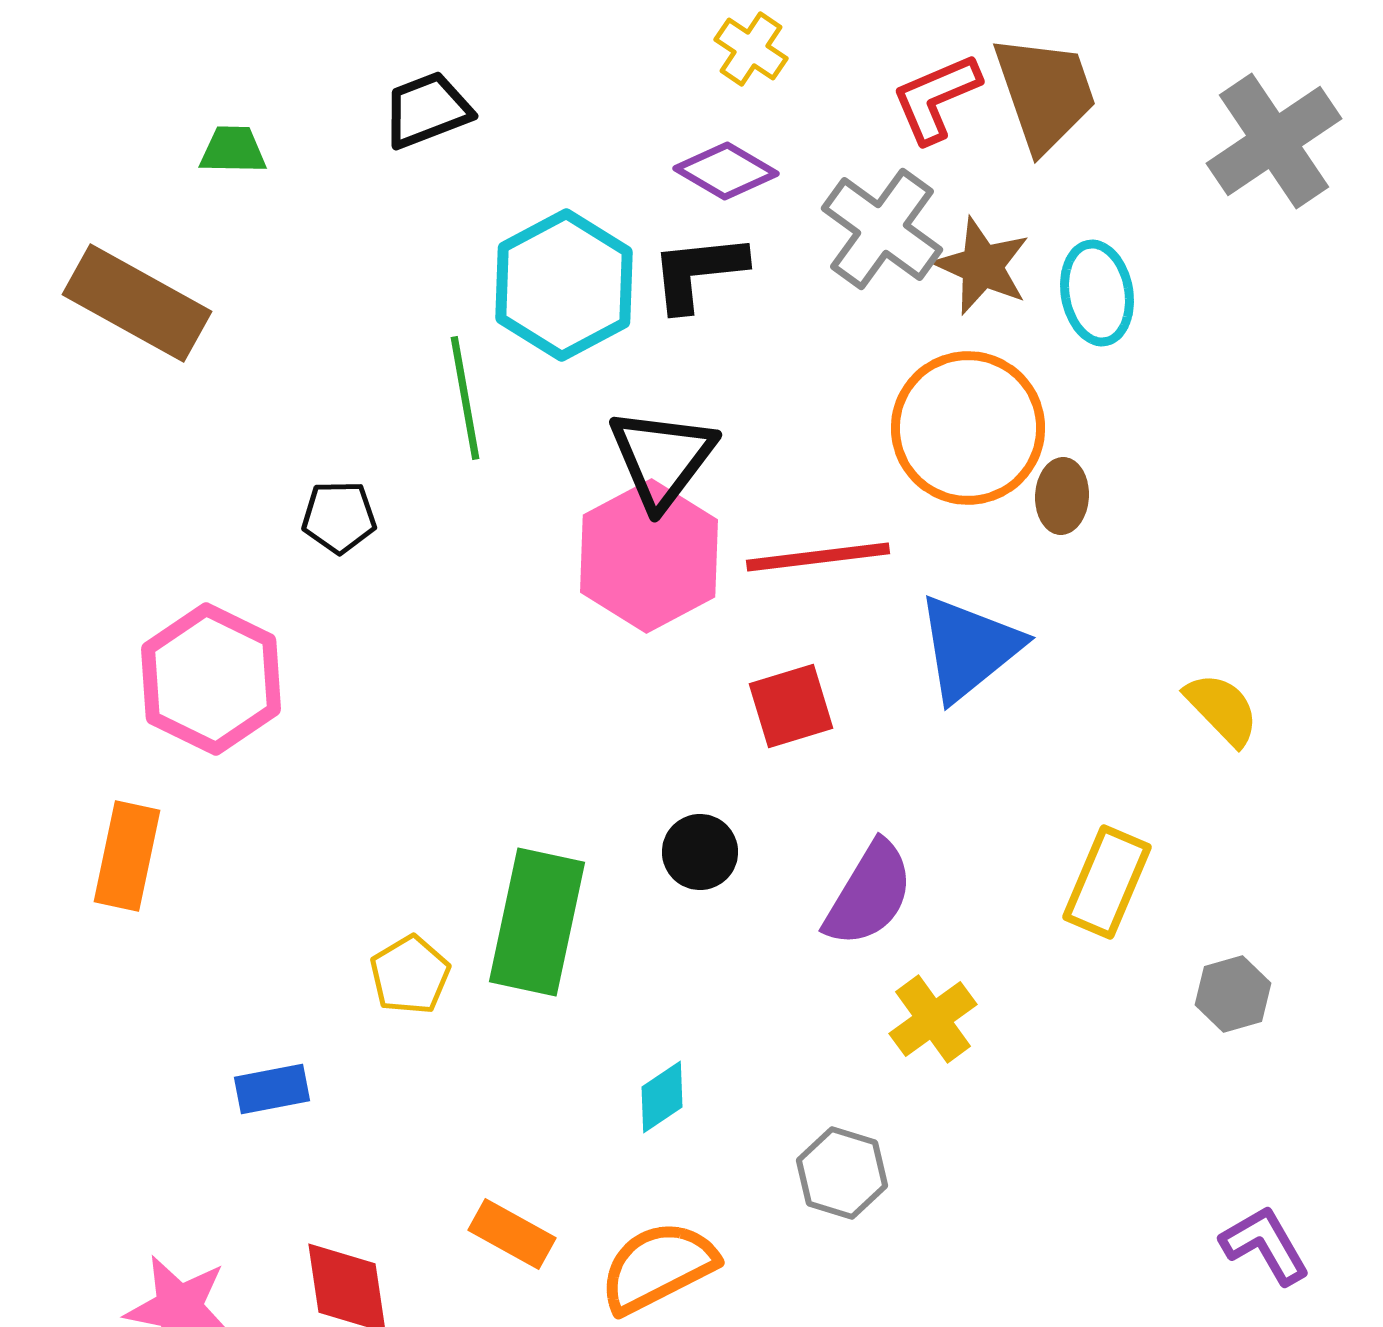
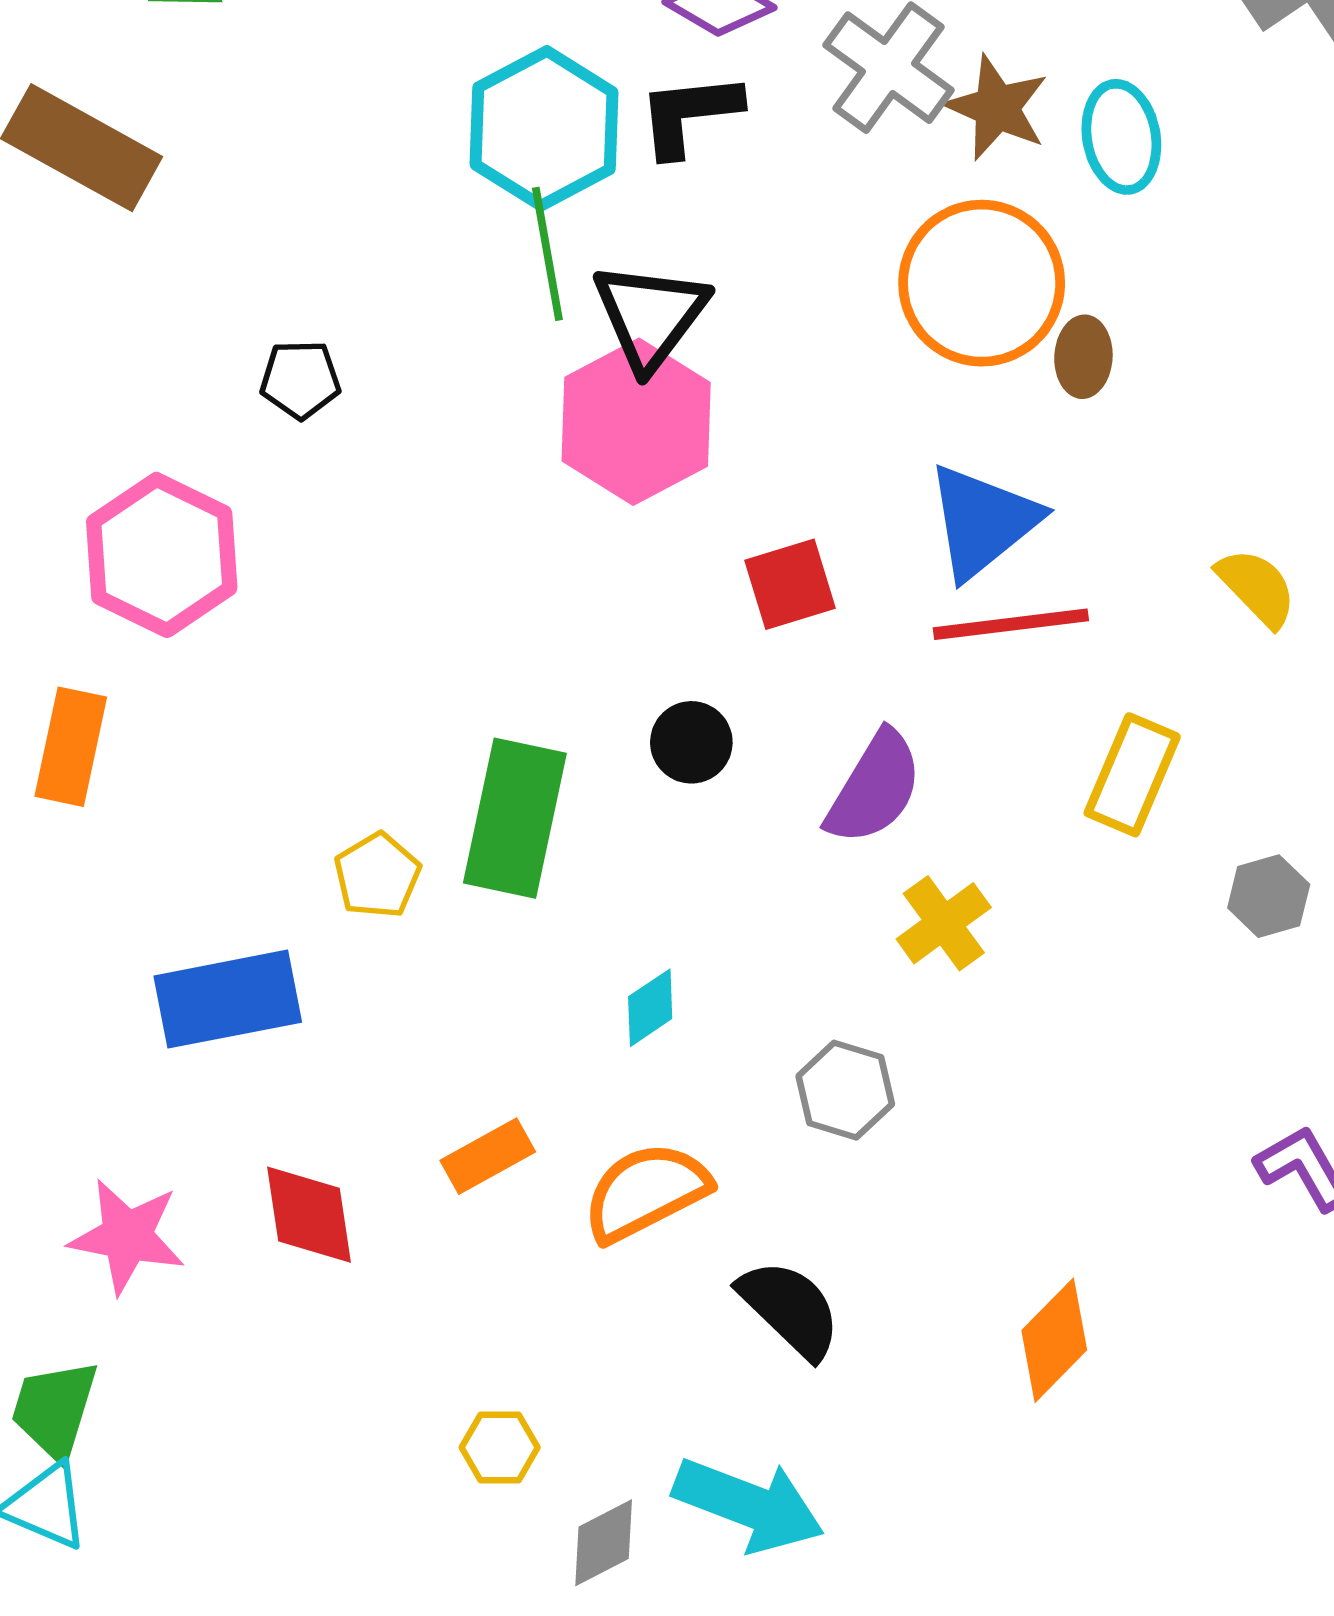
green line: (465, 398) -> (547, 254), moved
red line: (818, 557) -> (1011, 624), moved
blue rectangle: (272, 1089) -> (228, 999), size x1.8
orange rectangle: (512, 1234) -> (488, 1156), turned -58

